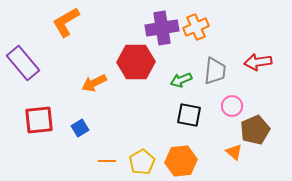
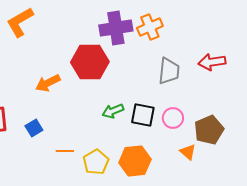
green arrow: (181, 80) -> (113, 111), moved
pink circle: (232, 106) -> (173, 118), moved
orange line: (107, 161) -> (65, 151), moved

